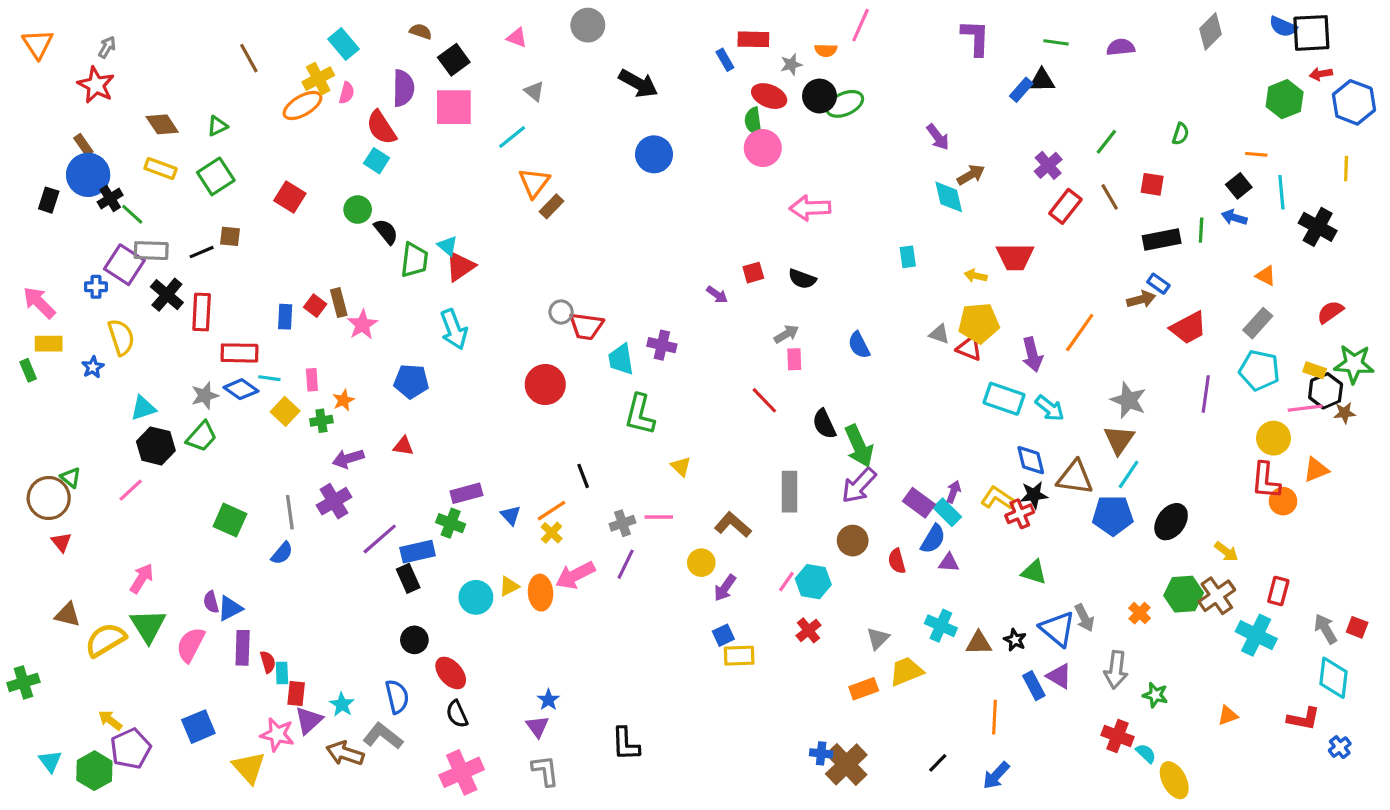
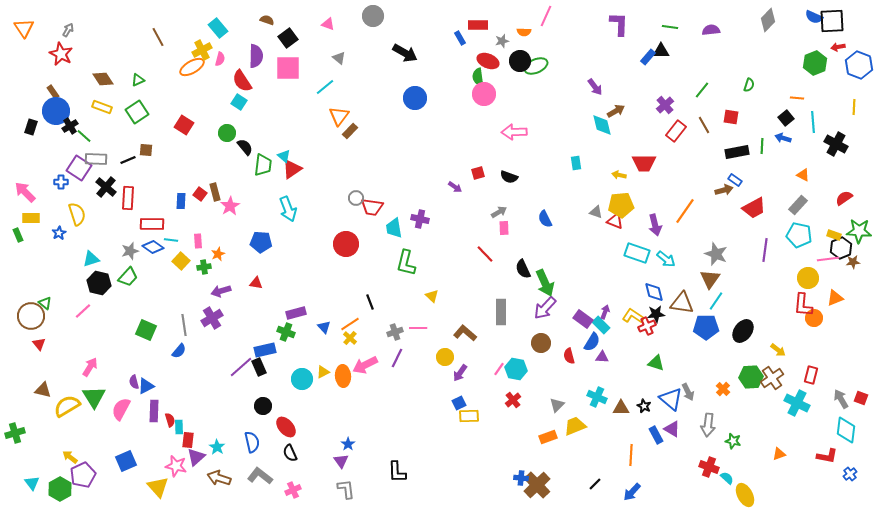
purple line: (380, 539) -> (241, 367), moved
gray L-shape: (383, 736) -> (260, 476), moved
pink cross: (462, 772) -> (293, 490), size x0.6

